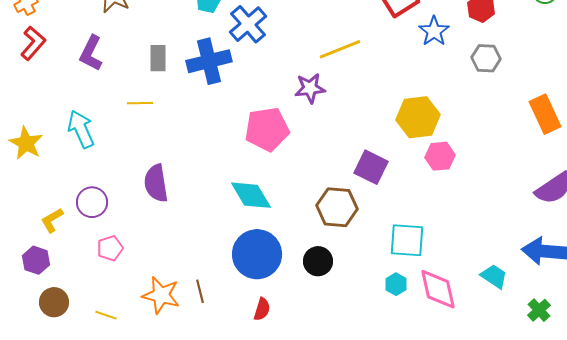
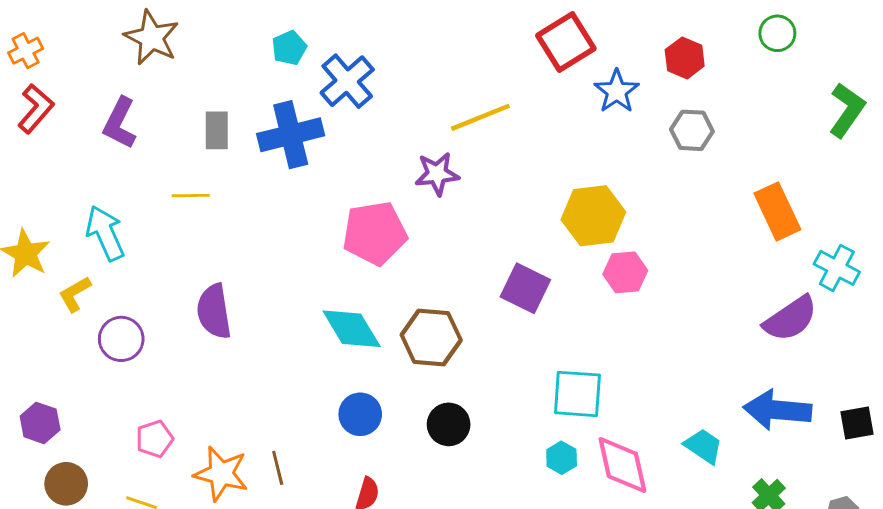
brown hexagon: (337, 207) -> (431, 337), moved
yellow L-shape: (52, 220) -> (75, 294), moved
pink pentagon: (110, 248) -> (155, 439), moved
blue circle: (257, 254) -> (360, 414), size x0.6

